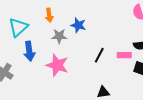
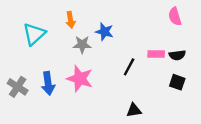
blue arrow: (29, 51) -> (48, 83), moved
pink rectangle: (124, 55) -> (156, 54), moved

